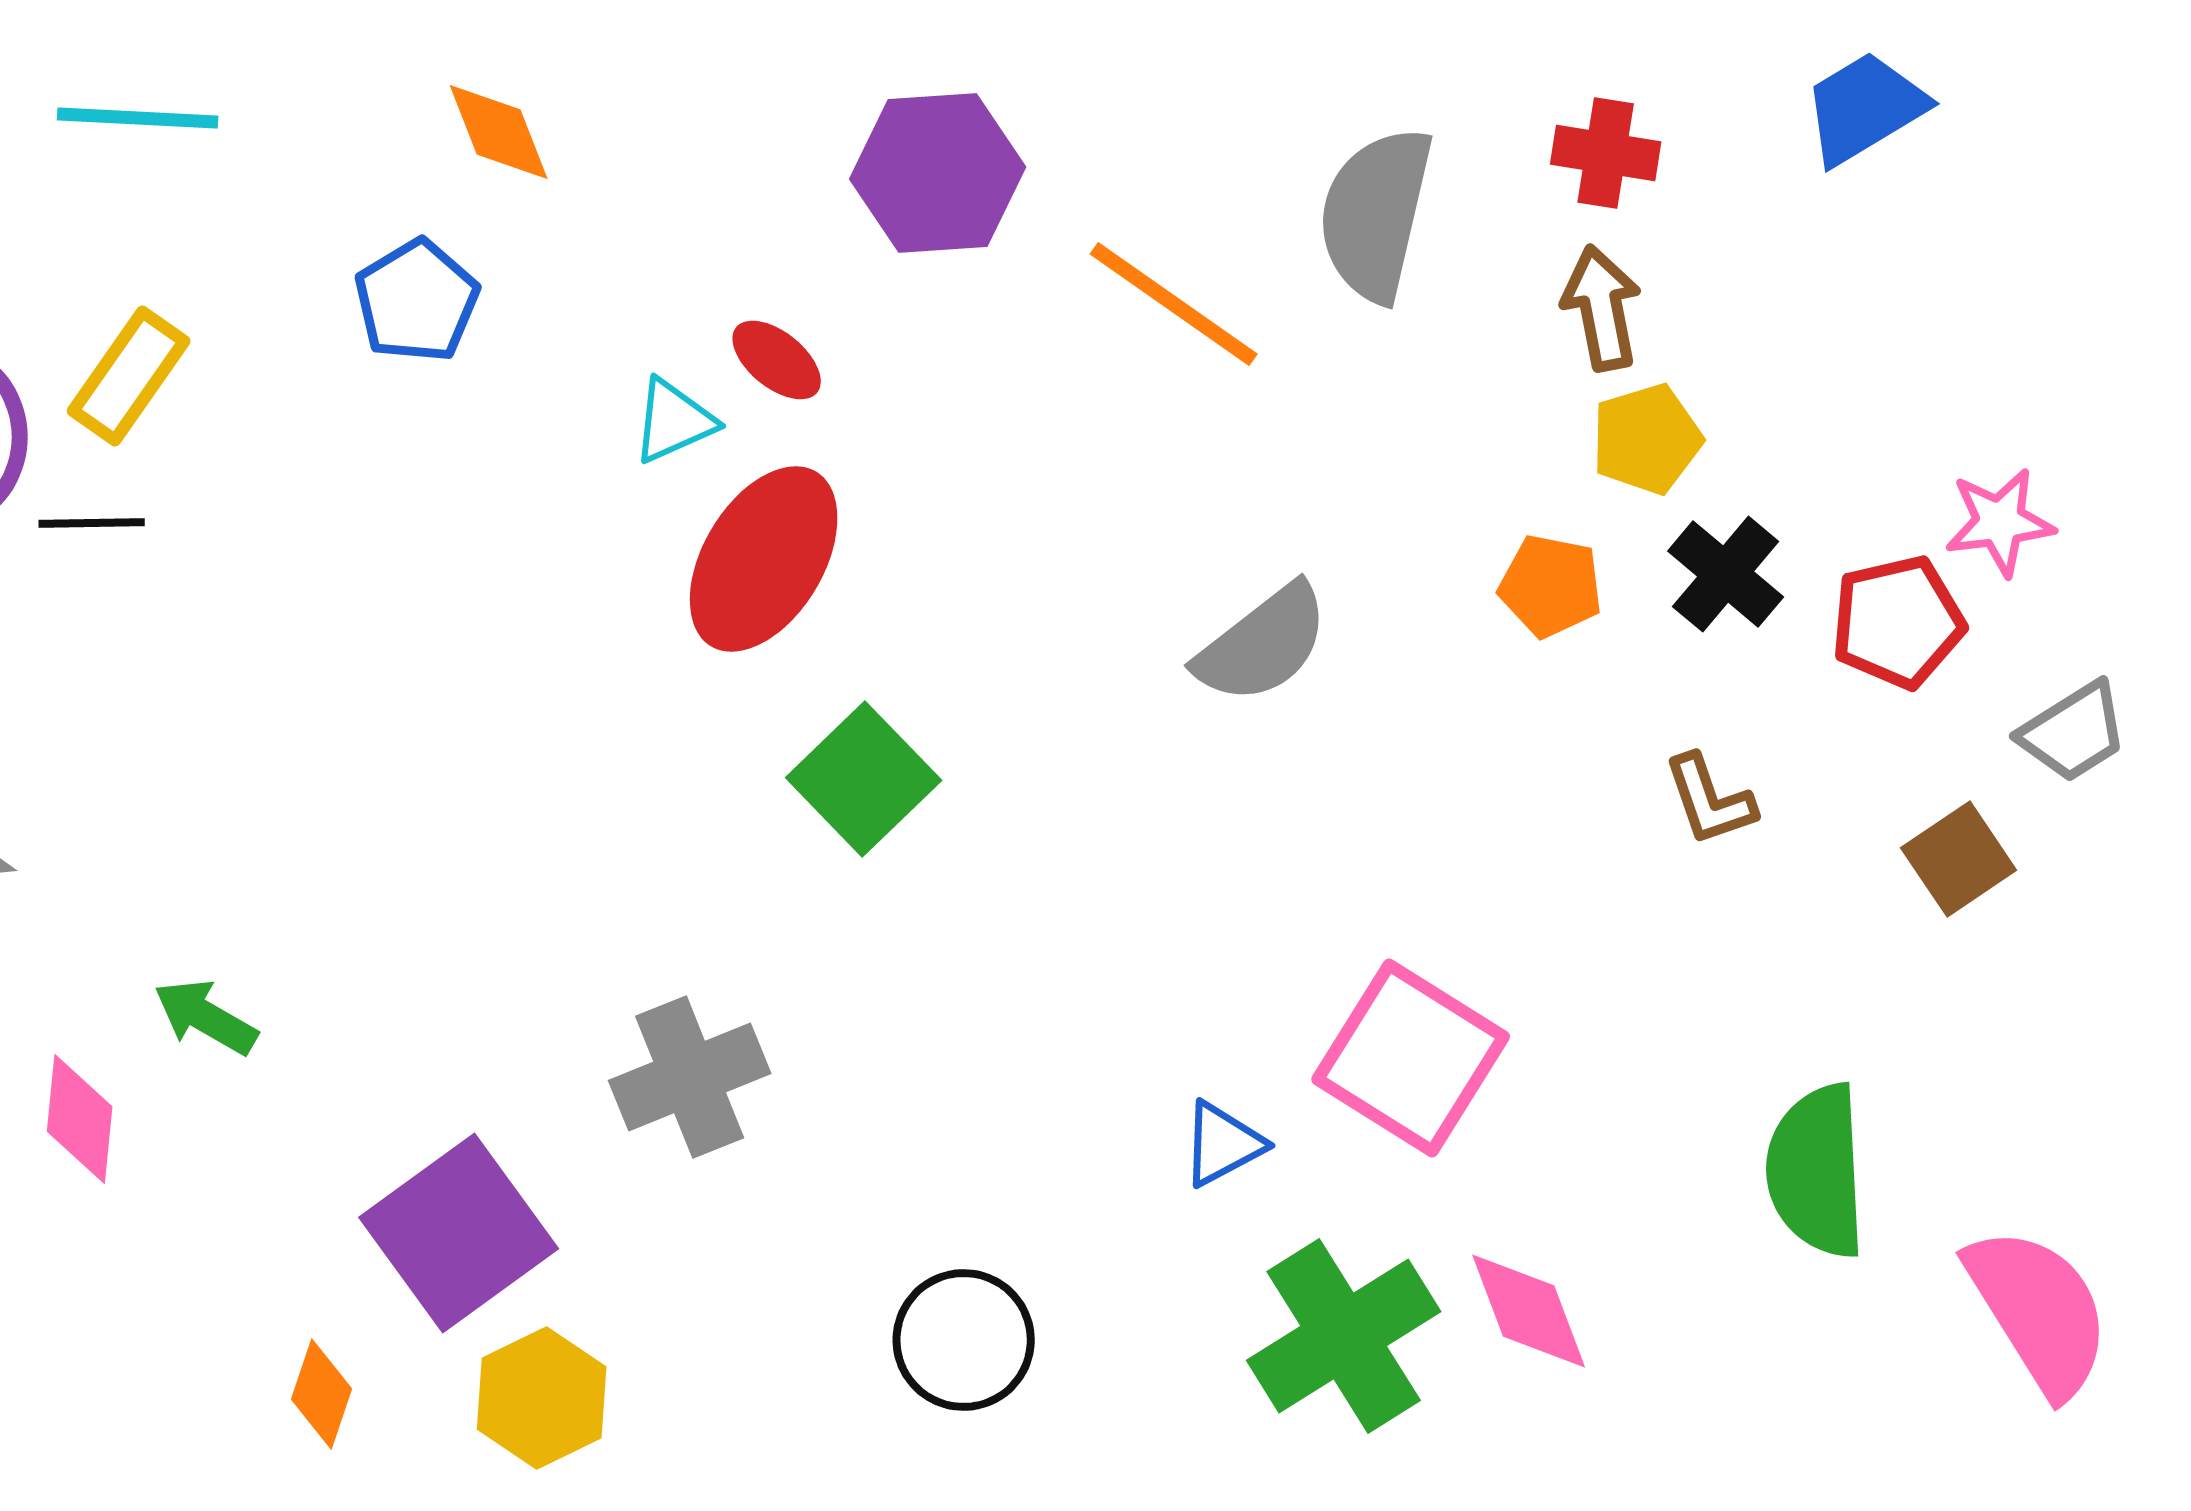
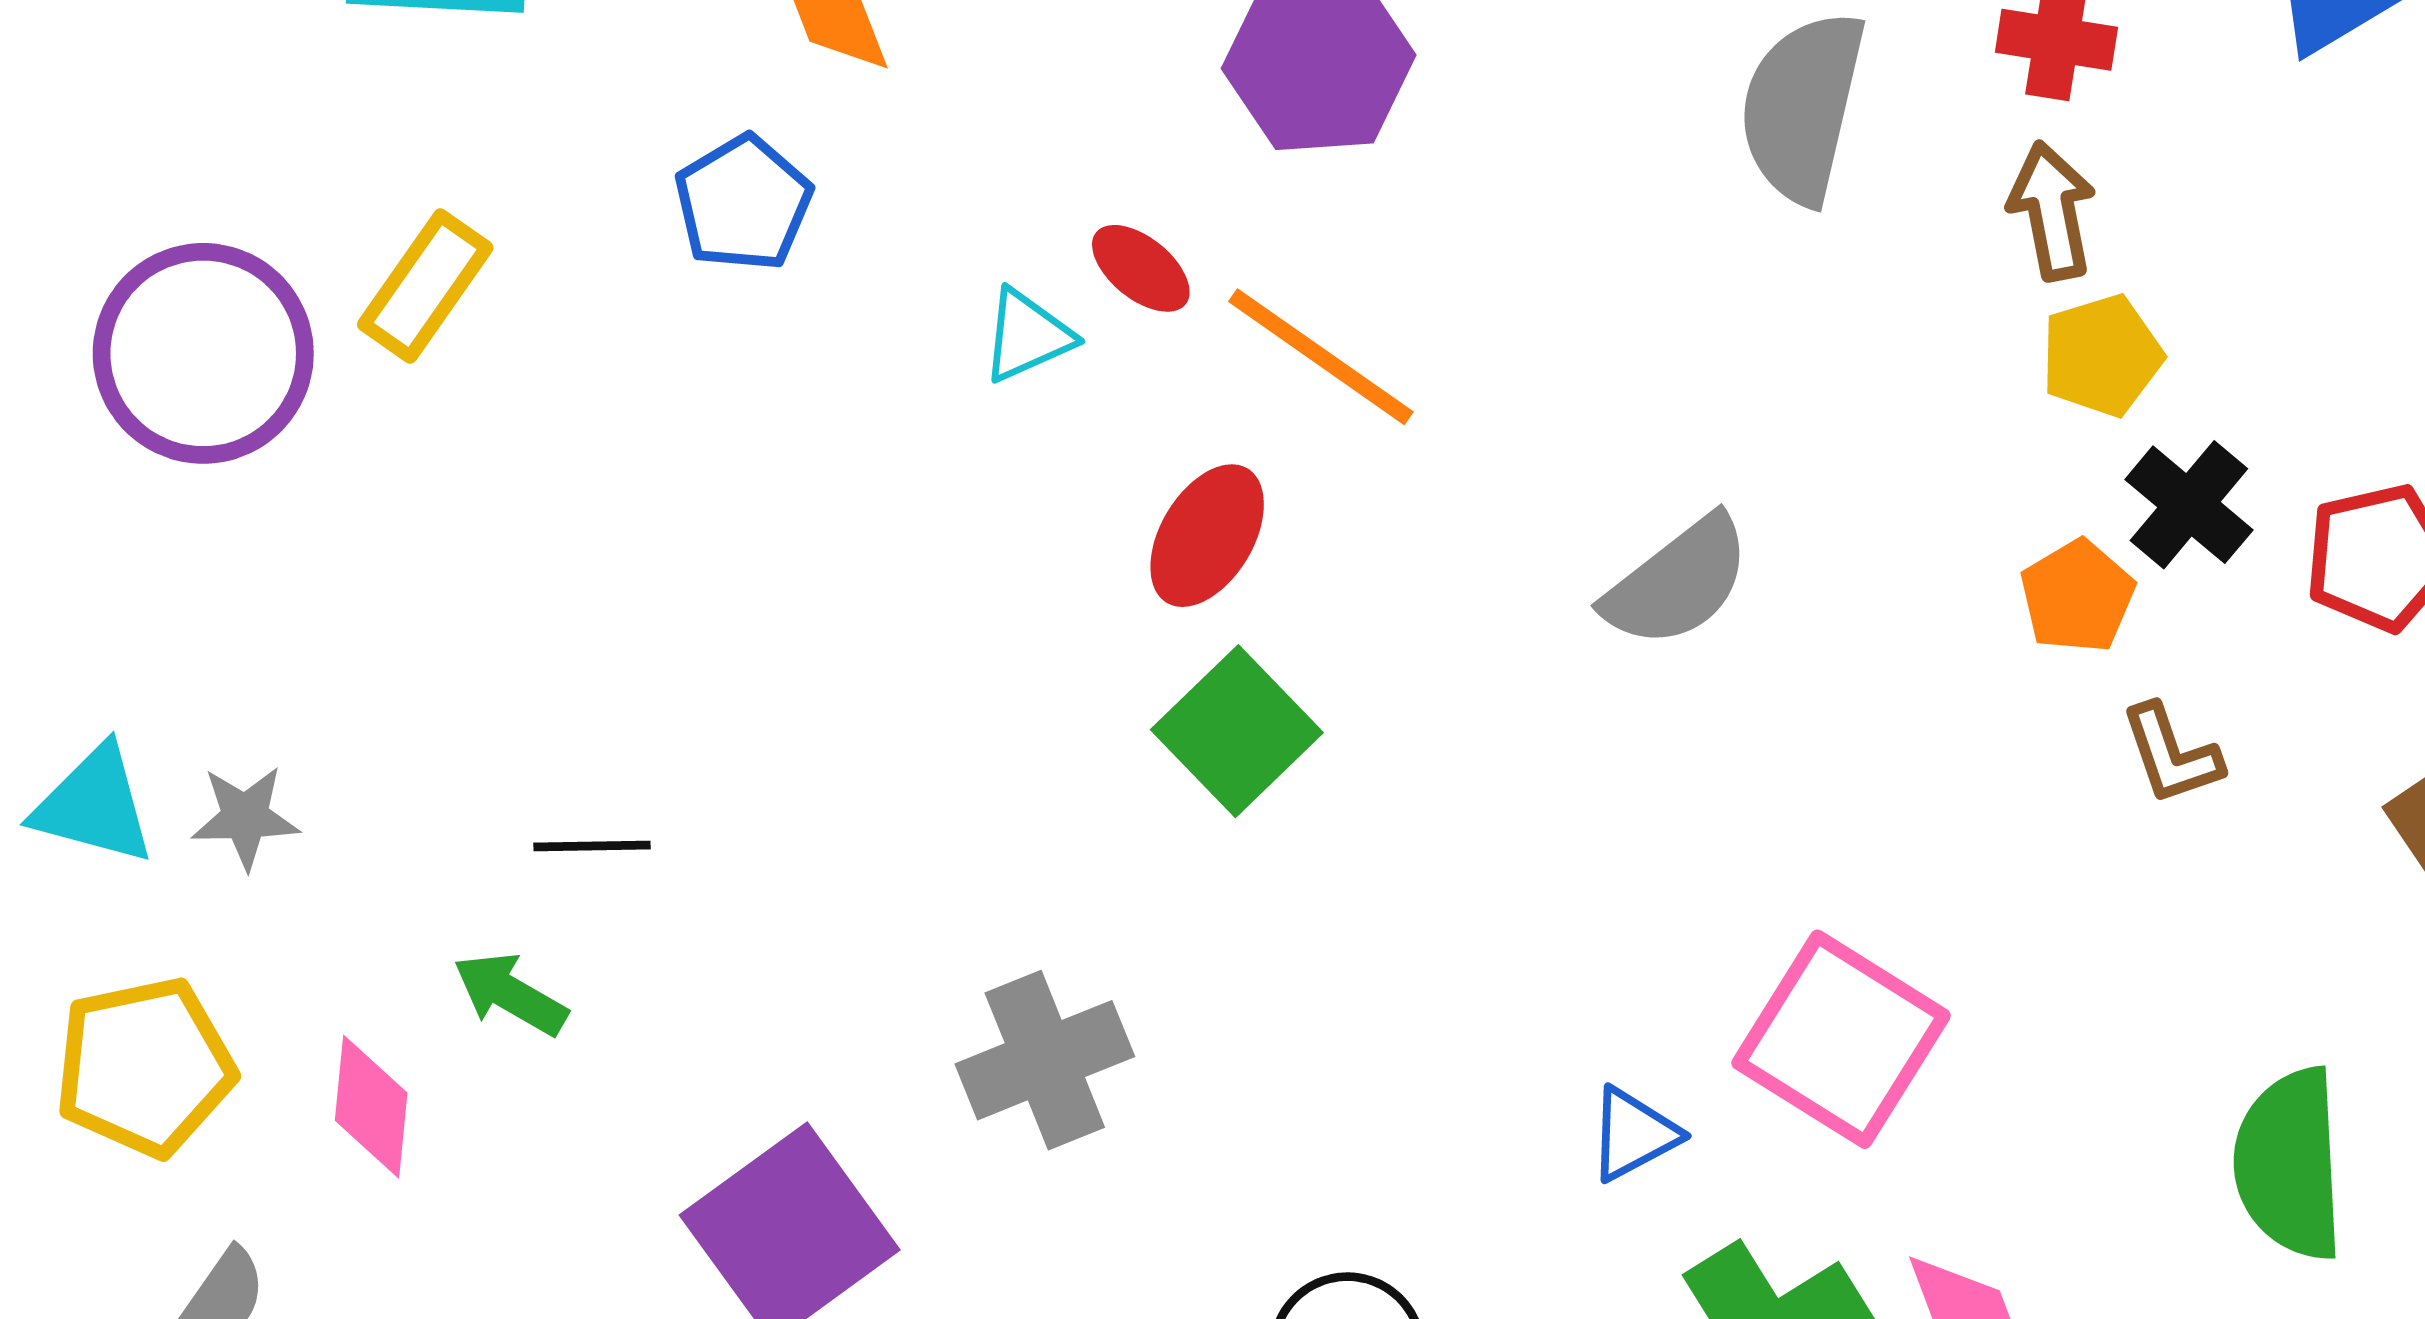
orange line: (1174, 304) -> (1321, 357), moved
black line: (92, 523) -> (592, 846), moved
red ellipse: (764, 559) -> (1207, 536), moved, size x0.7
orange pentagon: (1551, 586) -> (2077, 596), moved, turned 30

